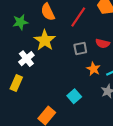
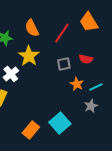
cyan square: (74, 96) -> (60, 123), moved, size x1.5

